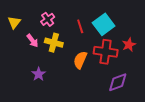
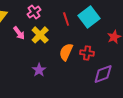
yellow cross: (54, 43) -> (40, 35), turned 30
red cross: (106, 52) -> (87, 53), moved, size x0.6
purple star: (39, 74) -> (39, 70), moved

